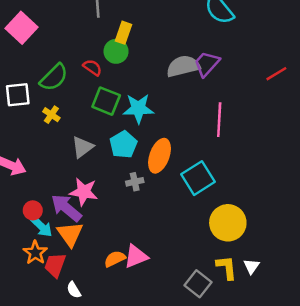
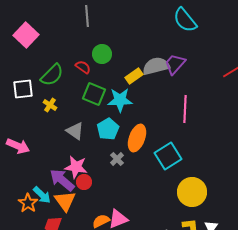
yellow rectangle: (123, 33) -> (134, 76), moved, turned 36
gray triangle: (82, 147) -> (75, 131), turned -48
gray cross: (135, 182) -> (117, 159), turned -32
red circle: (33, 210) -> (84, 182), moved
orange star: (35, 253) -> (28, 203), moved

